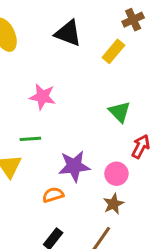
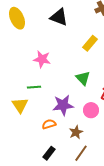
yellow rectangle: (113, 51) -> (90, 43), moved
green triangle: (119, 112) -> (83, 78), moved
brown star: (113, 204) -> (76, 132), moved

